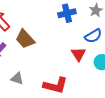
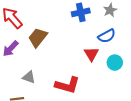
brown trapezoid: (25, 39) -> (38, 37), turned 80

